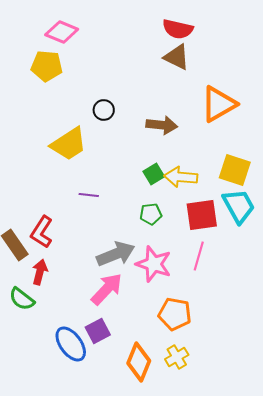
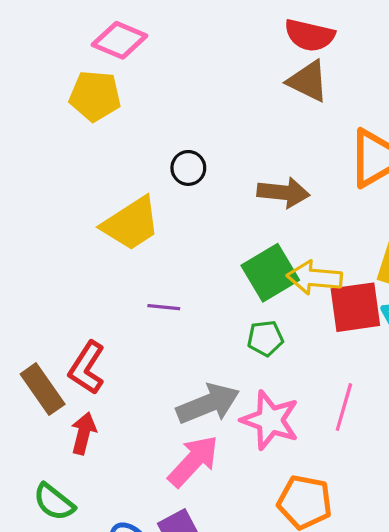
green square: (154, 174) -> (270, 273), size x1.6
red square: (202, 215) -> (355, 307), moved
green semicircle: (22, 299) -> (54, 502), moved

